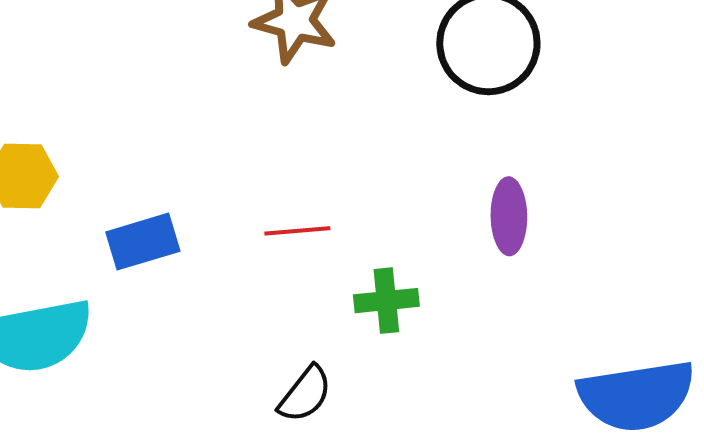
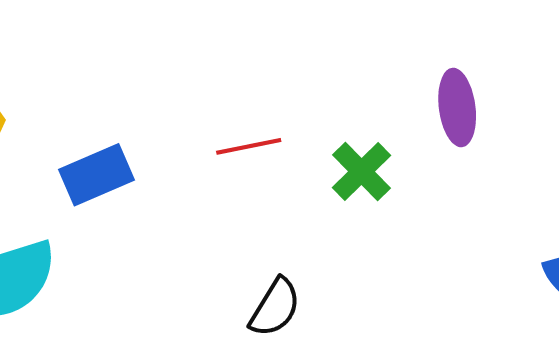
green cross: (386, 301) -> (361, 171), moved, turned -32

